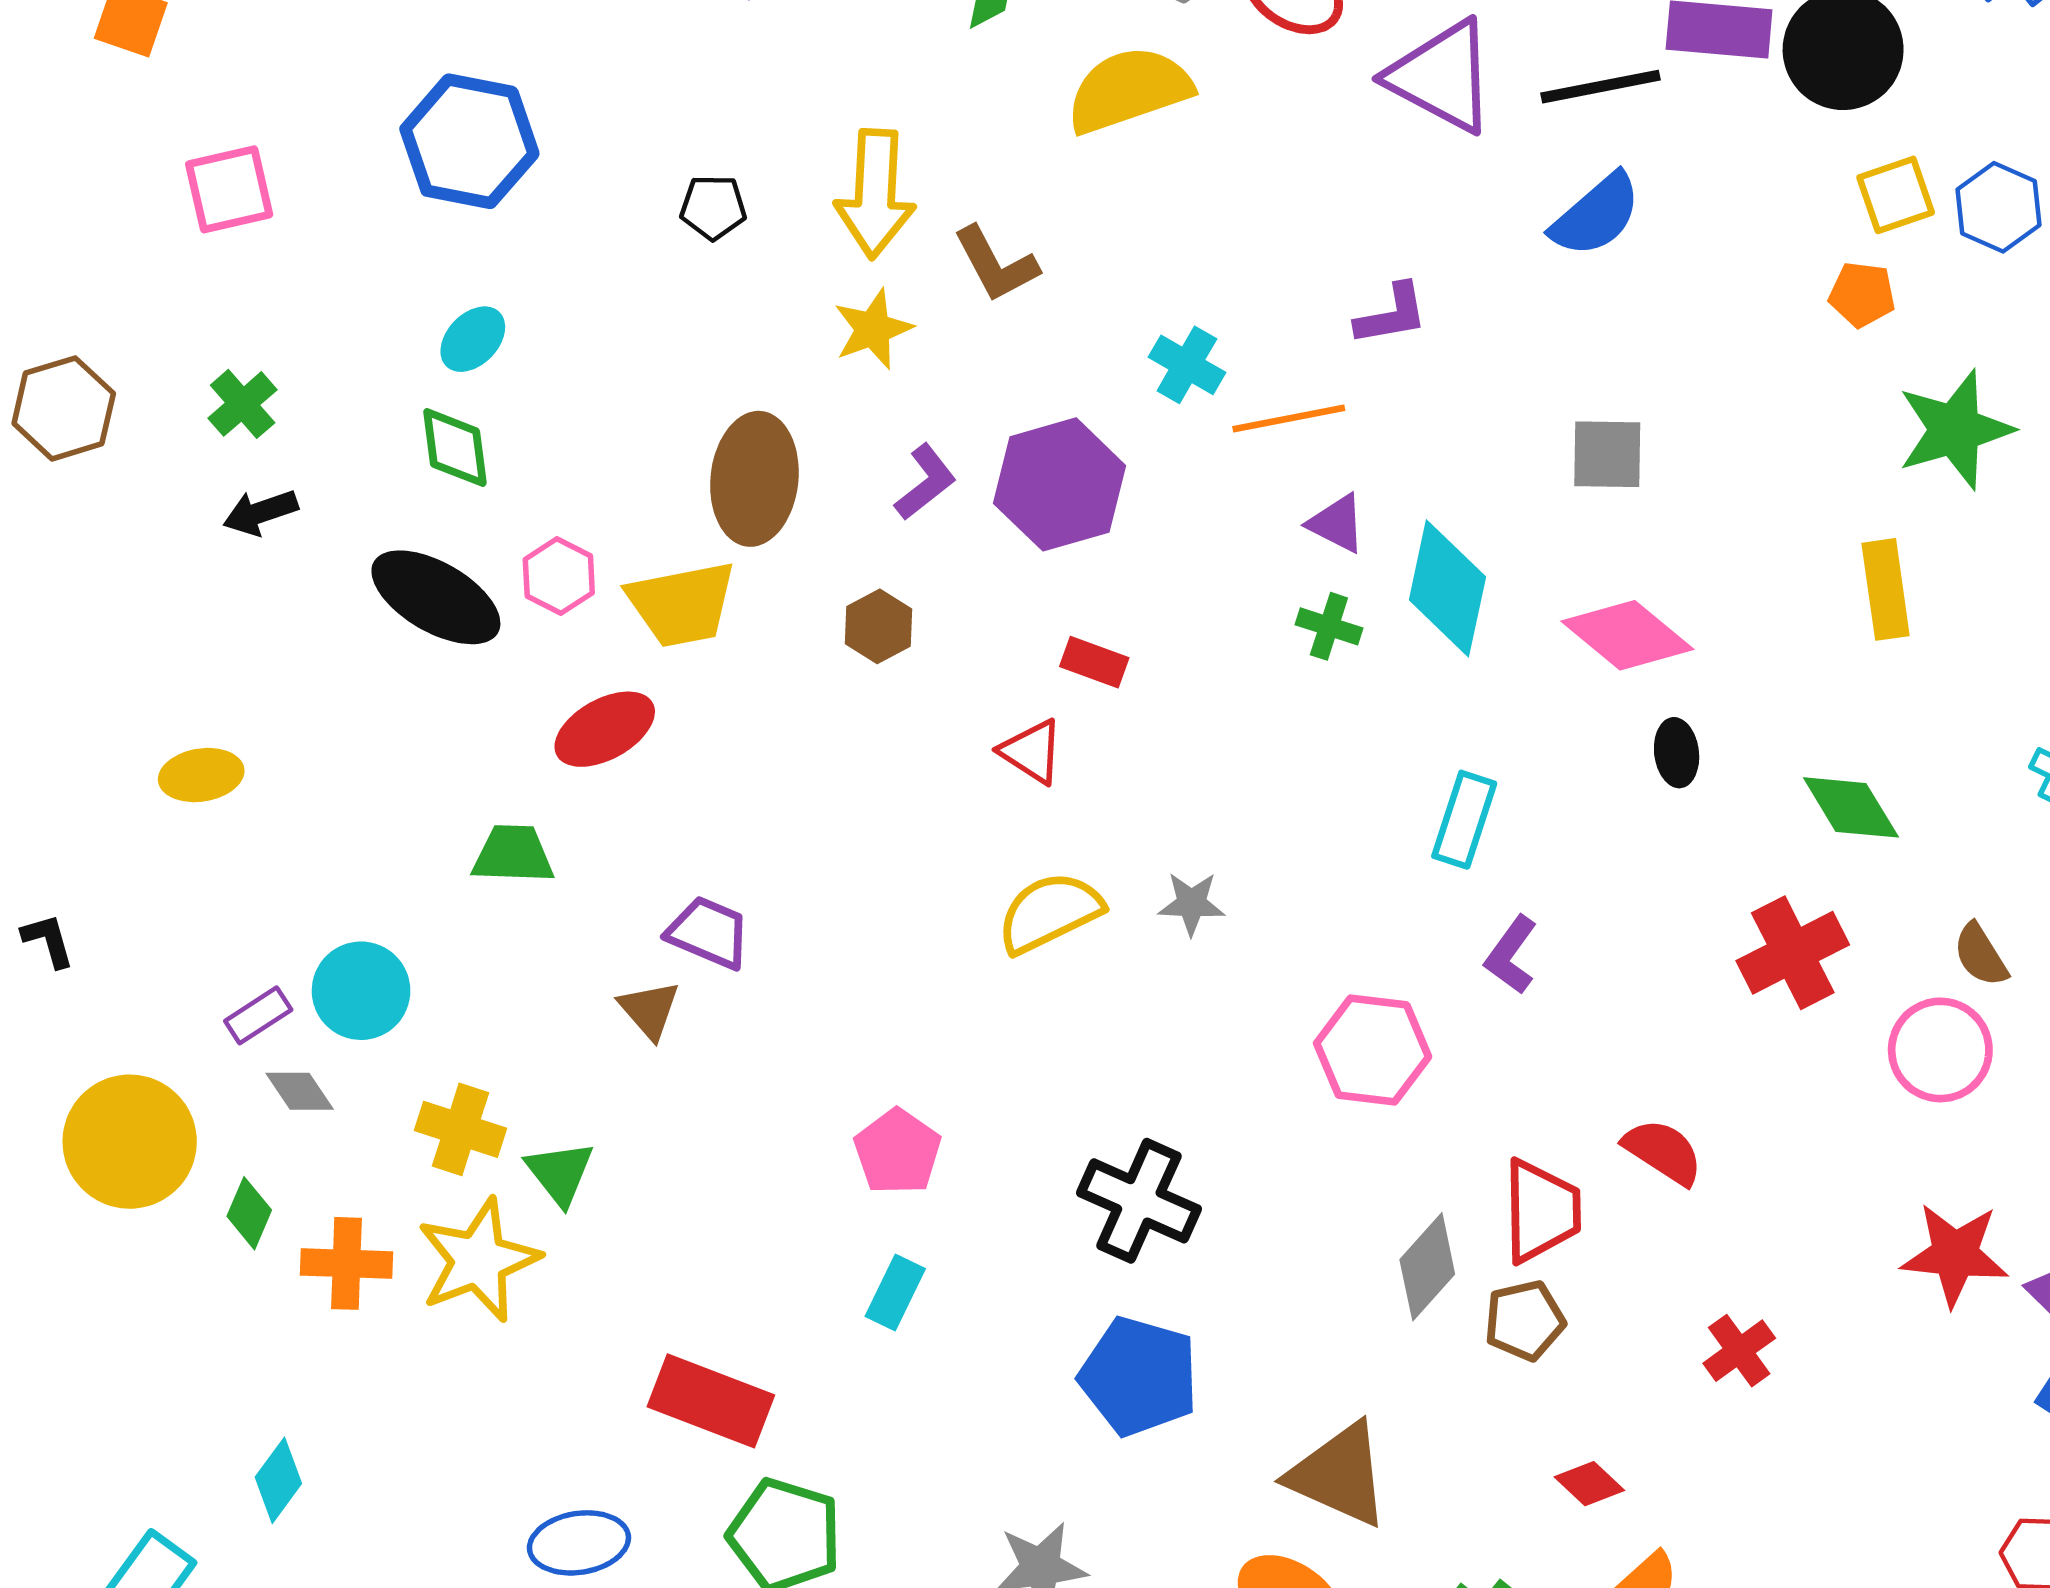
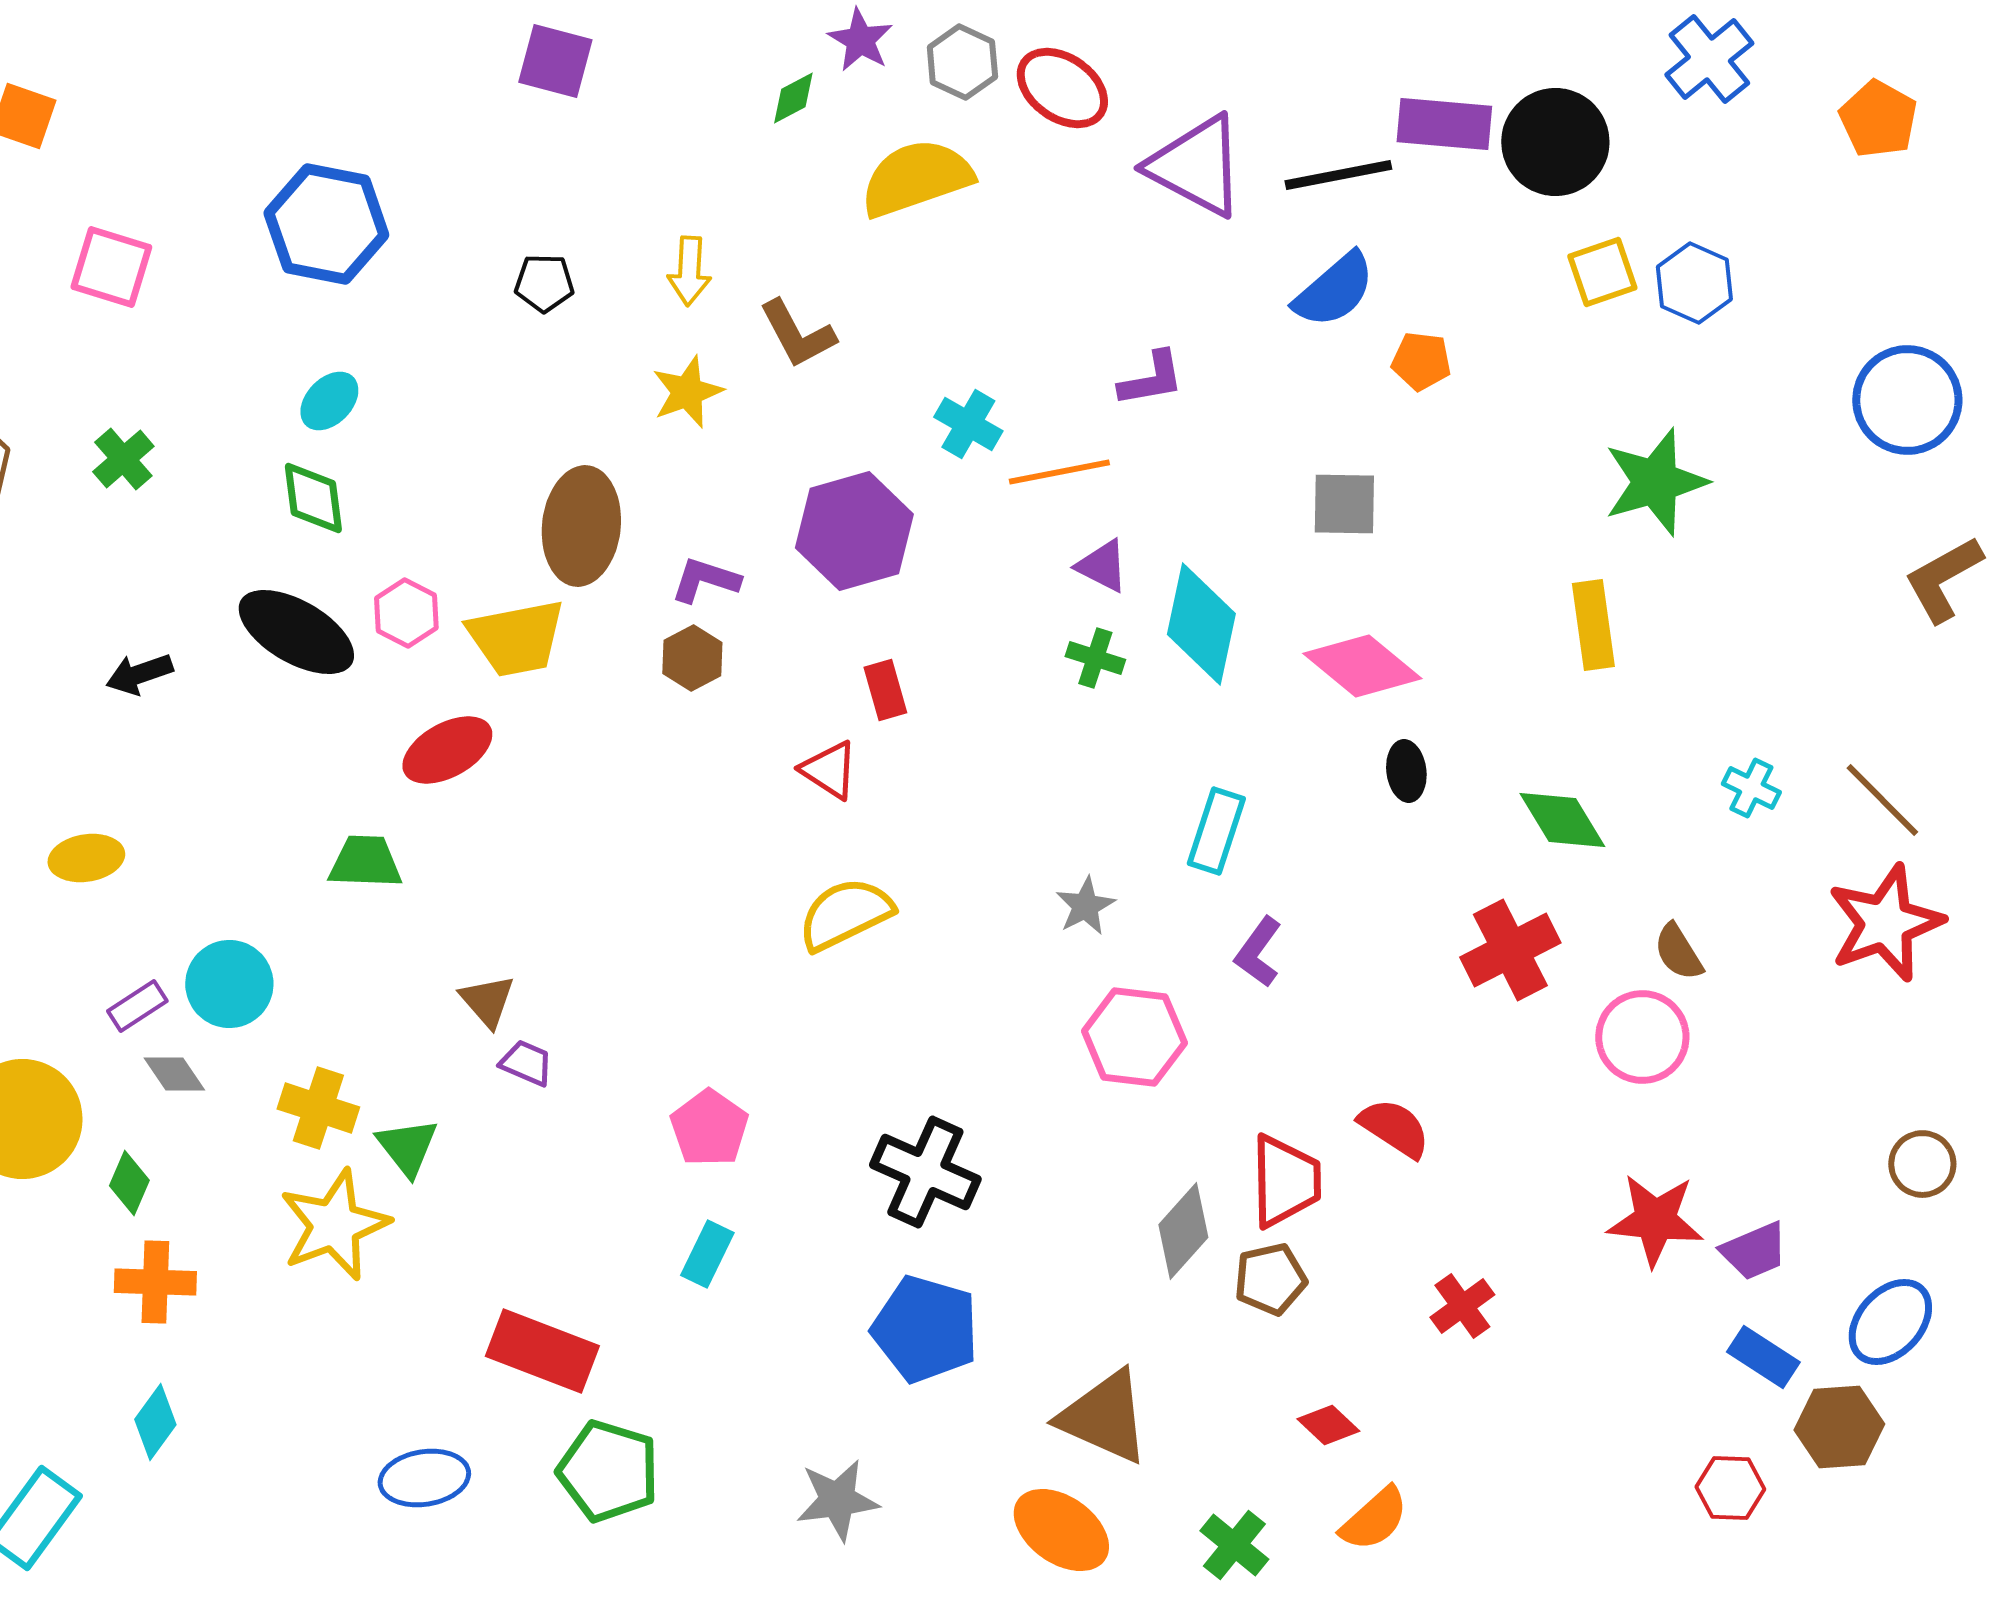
pink square: (229, 189) -> (111, 267), turned 30
yellow arrow: (875, 194) -> (689, 271), size x0.6
orange pentagon: (1862, 294) -> (1421, 361), moved
purple L-shape: (925, 482) -> (705, 580), moved, turned -124
black arrow: (260, 512) -> (139, 674), moved
red rectangle: (1094, 662) -> (885, 690), turned 54
yellow ellipse: (201, 775) -> (86, 858), moved
gray star: (1191, 904) -> (1085, 906), moved, turned -30
purple trapezoid: (709, 933) -> (526, 1063), moved, size x0.7
orange cross: (346, 1263) -> (155, 1282), moved

